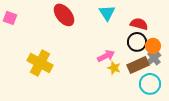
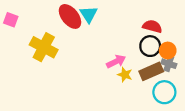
cyan triangle: (107, 13) -> (89, 14), moved
gray cross: (154, 58) -> (169, 64), turned -32
yellow cross: (40, 63) -> (44, 47), moved

